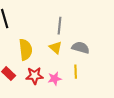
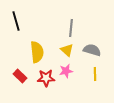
yellow line: (76, 72) -> (95, 74), moved
pink star: (55, 79) -> (66, 71), moved

